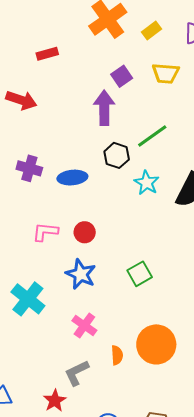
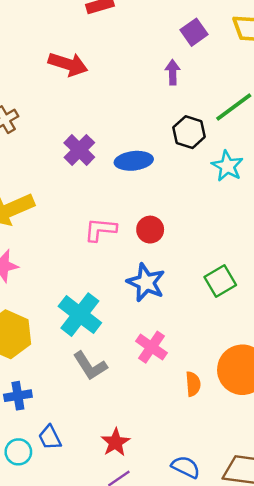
purple arrow: (104, 108) -> (173, 72), size x0.6
purple cross: (29, 168) -> (79, 150), turned 30
gray L-shape: (77, 373) -> (90, 366), moved, turned -96

